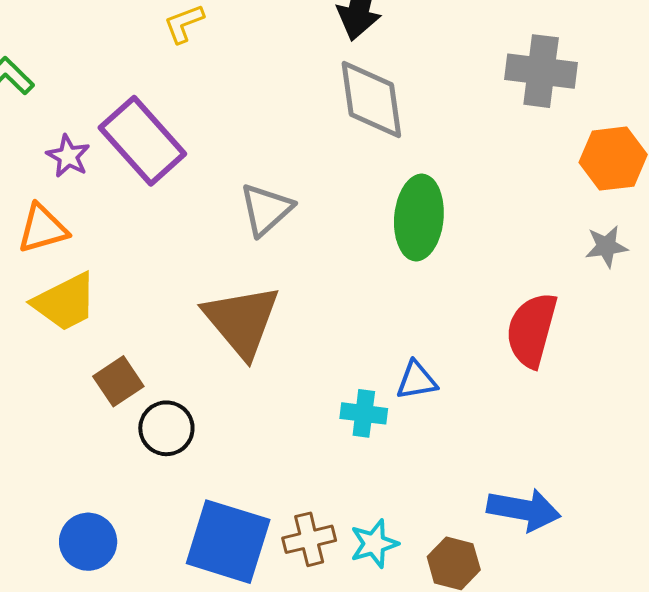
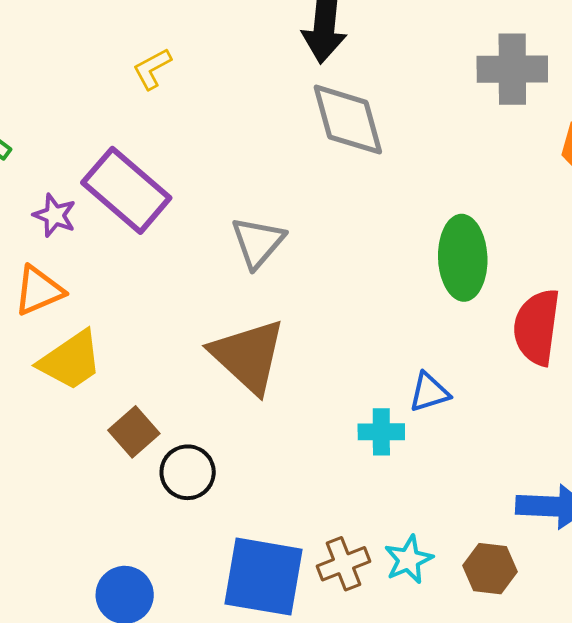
green ellipse: (419, 218) -> (463, 258), moved

